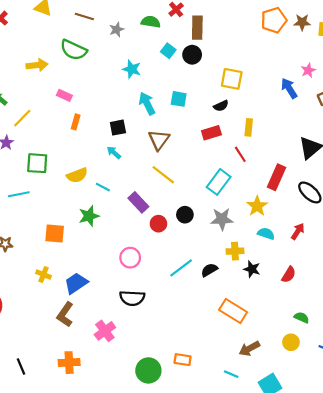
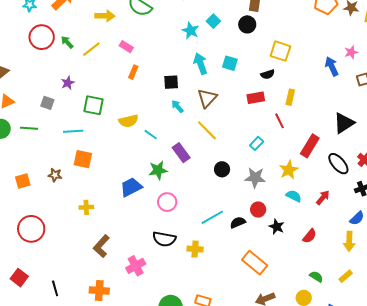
cyan square: (168, 51) -> (213, 21), moved
yellow line: (22, 118) -> (91, 49), moved
cyan arrow: (114, 153) -> (177, 106), moved
cyan rectangle: (219, 182) -> (257, 143), size x0.6
green star: (89, 216) -> (158, 170), moved
red circle: (158, 224) -> (258, 210), moved
orange square: (55, 233) -> (83, 159), moved
yellow cross: (235, 251) -> (195, 249), moved
yellow cross: (44, 275) -> (86, 207), turned -32
blue trapezoid: (76, 283) -> (131, 187), moved

